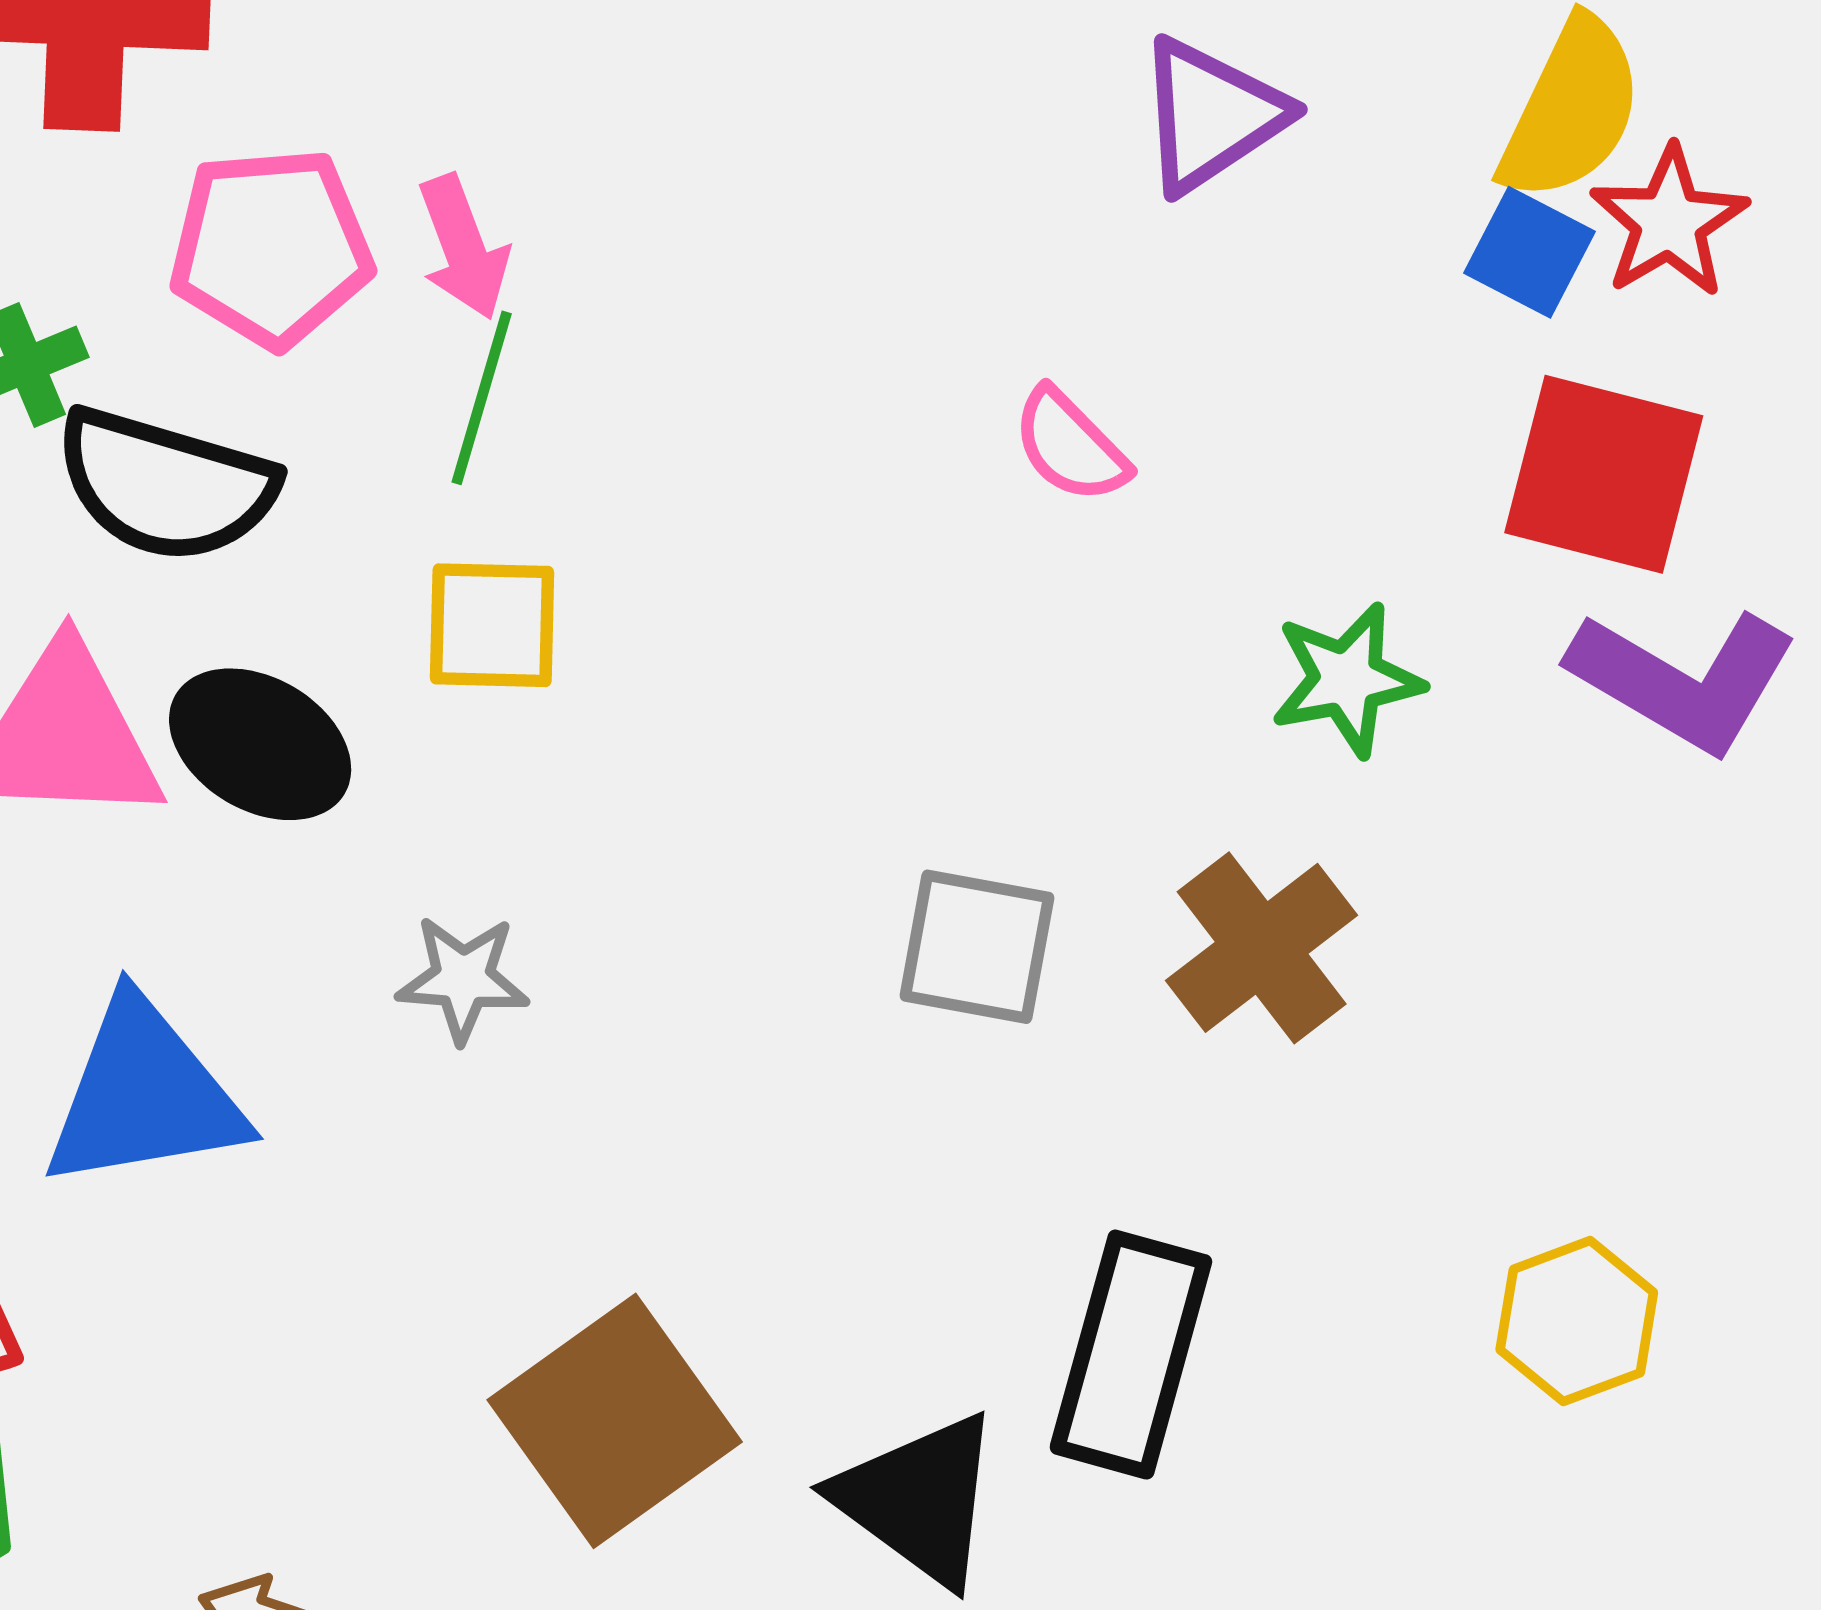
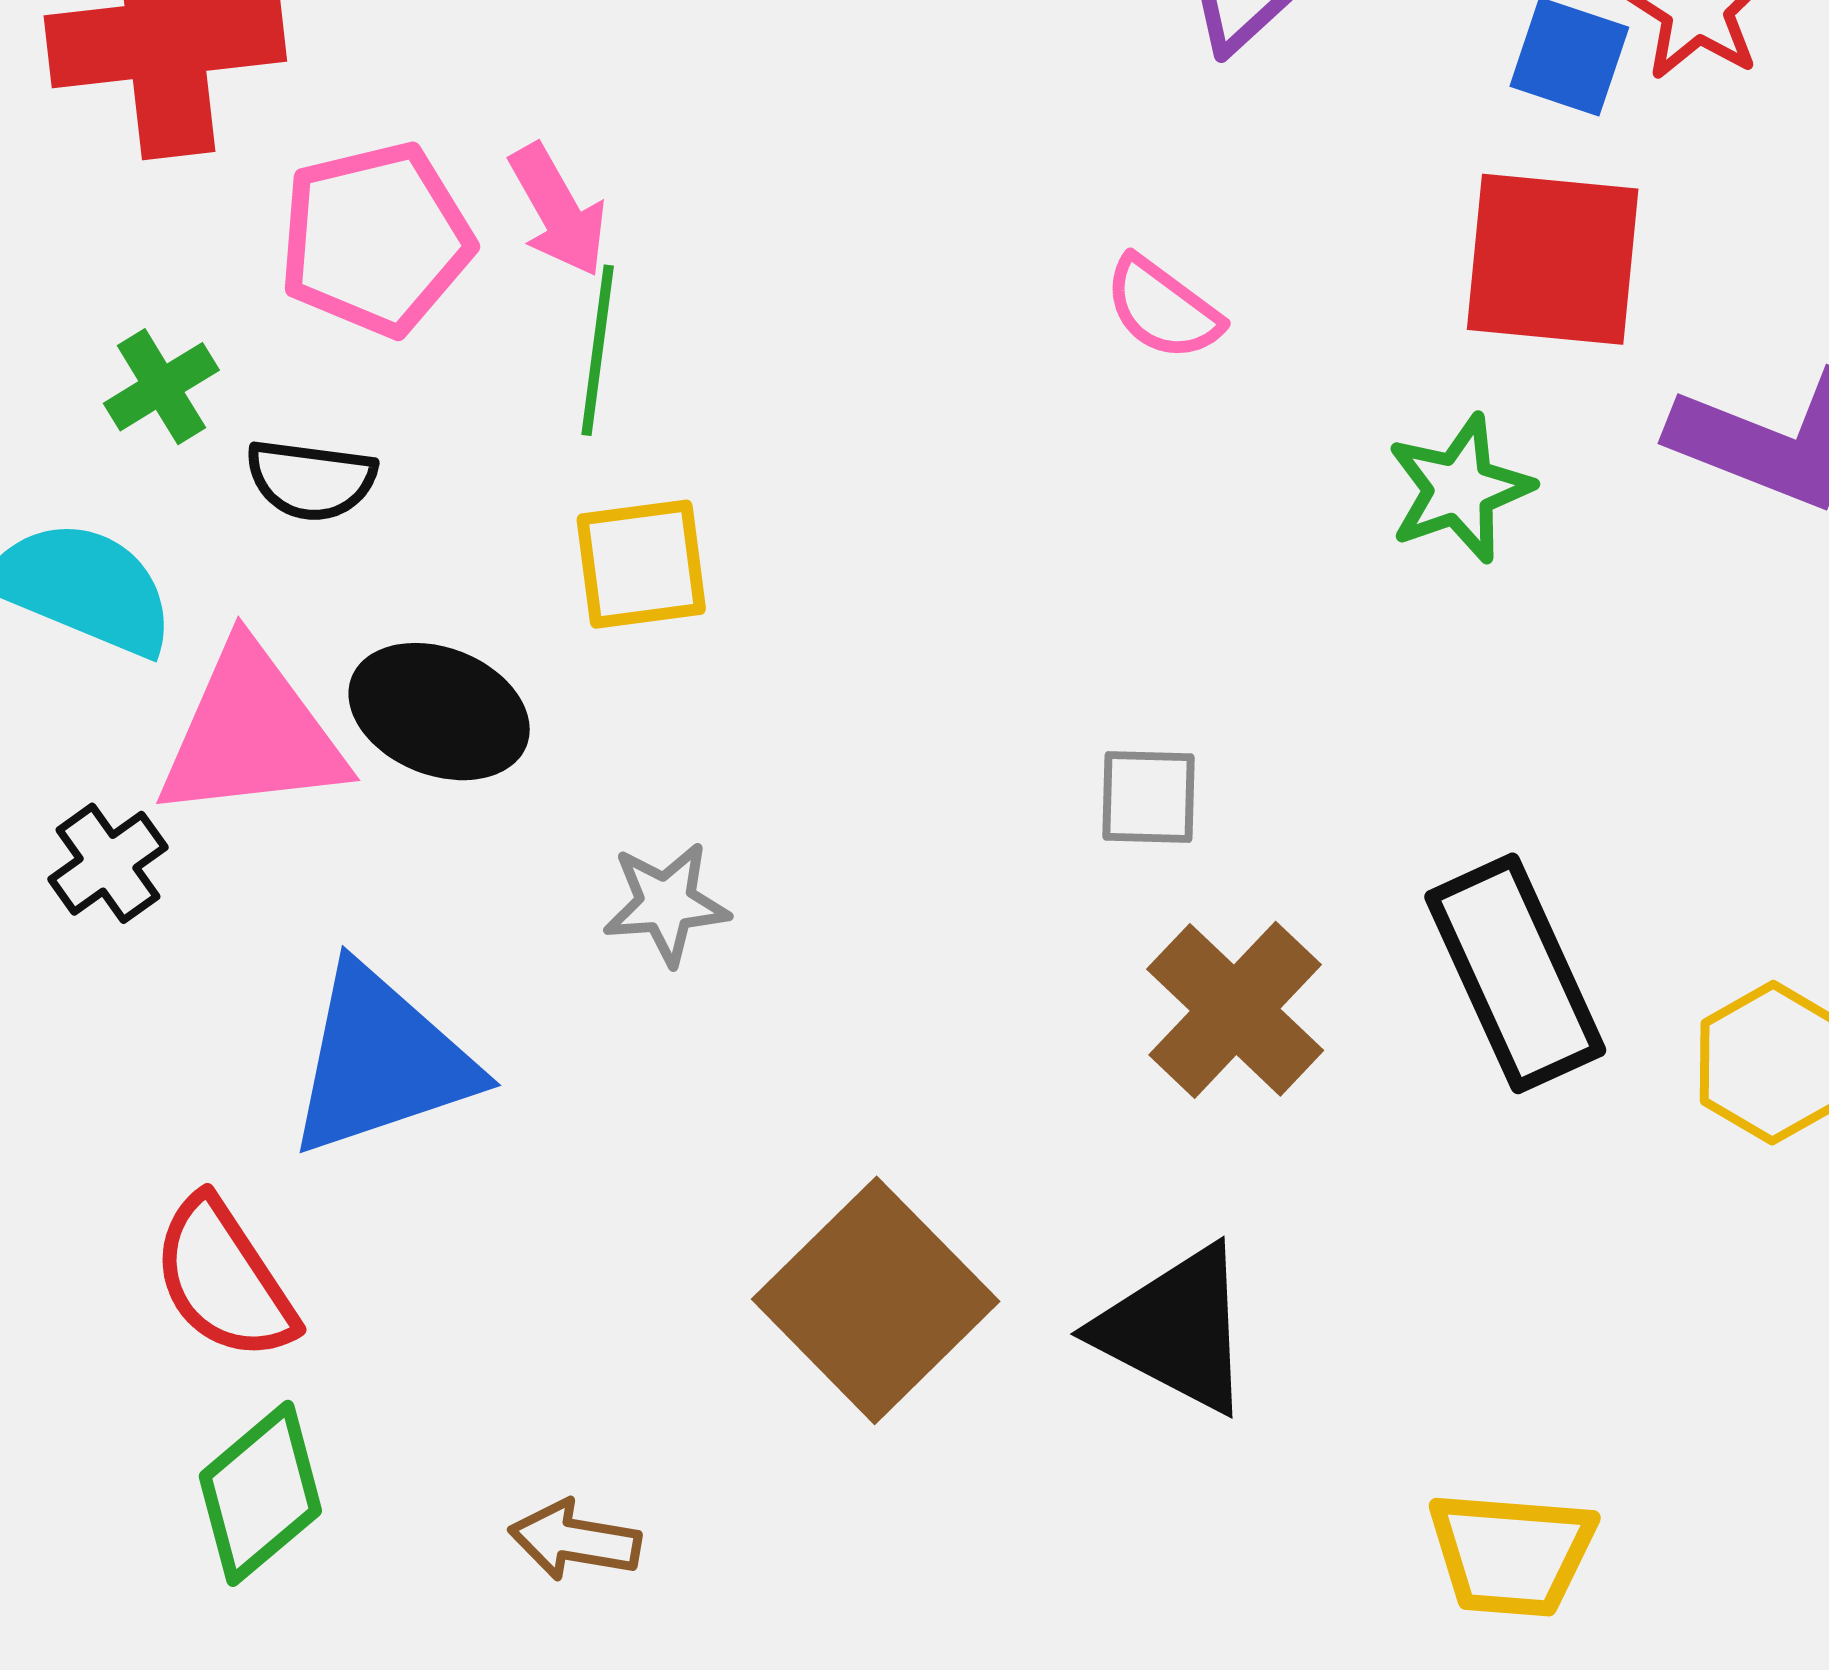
red square: (1604, 474) -> (1553, 259), moved
black semicircle: (166, 485) -> (311, 480), size x0.6
gray square: (977, 947) -> (1149, 797), size x0.7
brown cross: (1262, 948) -> (1235, 1010), moved
black rectangle: (1131, 1355) -> (1515, 973), moved, turned -31

